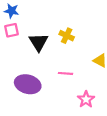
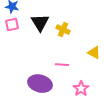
black triangle: (39, 42) -> (40, 23), moved
purple ellipse: (28, 84) -> (40, 84), moved

